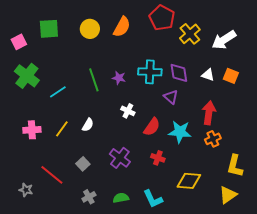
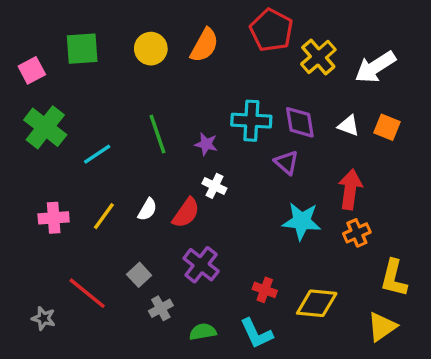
purple star: (119, 78) -> (206, 144), moved
red semicircle: (152, 127) -> (186, 213), moved
red cross: (158, 158) -> (265, 290), moved
gray cross: (89, 197) -> (161, 308), moved

